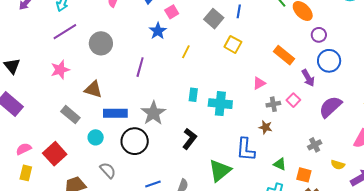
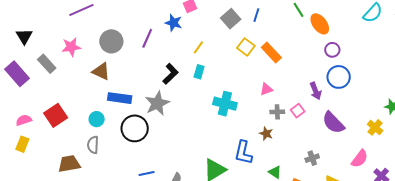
blue star: (158, 31) -> (174, 23), turned -30
gray circle: (101, 43) -> (111, 41), moved
orange rectangle: (284, 55) -> (271, 53), moved
purple line: (140, 67) -> (147, 38), moved
cyan rectangle: (193, 95) -> (199, 72), moved
purple semicircle: (330, 107) -> (333, 123), turned -100
gray rectangle: (70, 115) -> (47, 64), moved
black L-shape: (190, 139) -> (170, 74), moved
red square: (55, 154) -> (56, 115), moved
gray semicircle: (108, 170) -> (93, 145), moved, turned -144

